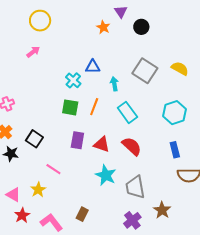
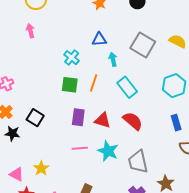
pink arrow: (33, 52) -> (30, 31), turned -64
blue triangle: (93, 67) -> (99, 39), moved
pink line: (53, 169) -> (80, 148), moved, turned -35

